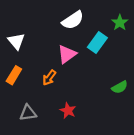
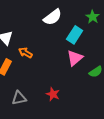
pink triangle: (67, 54) -> (75, 58), moved
orange arrow: (49, 78) -> (26, 53), moved, turned 88

